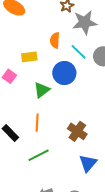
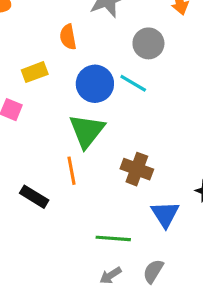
cyan line: (78, 52) -> (133, 83), moved
green triangle: (42, 90) -> (87, 131), moved, size x1.4
green line: (39, 155) -> (113, 238), moved, turned 45

